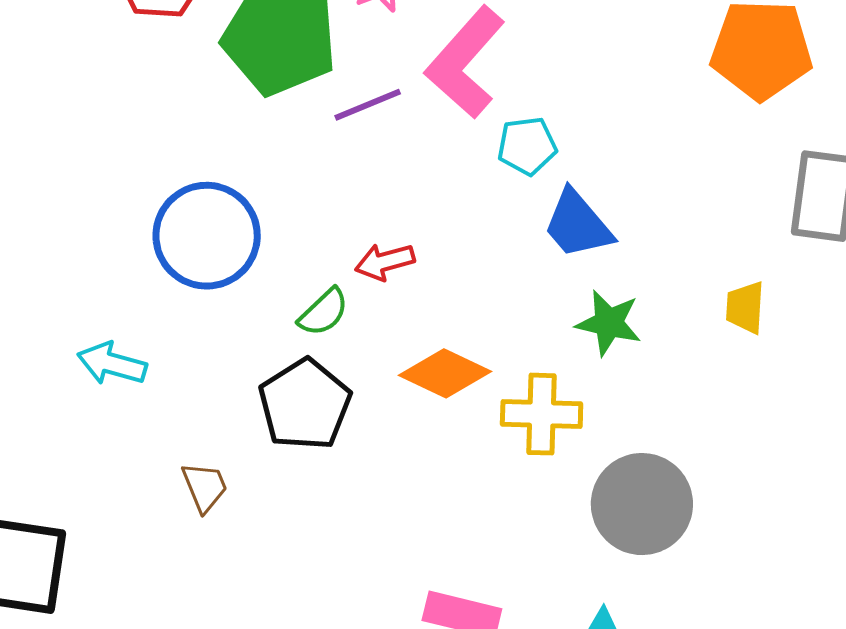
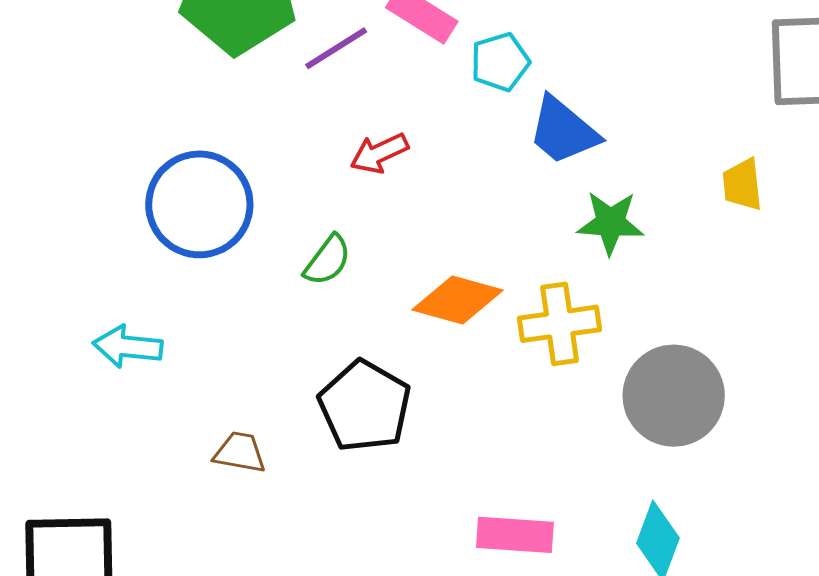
red arrow: (385, 262) -> (379, 153), moved
black pentagon: (305, 404) -> (365, 406), moved
brown trapezoid: (205, 487) -> (240, 452), turned -48

